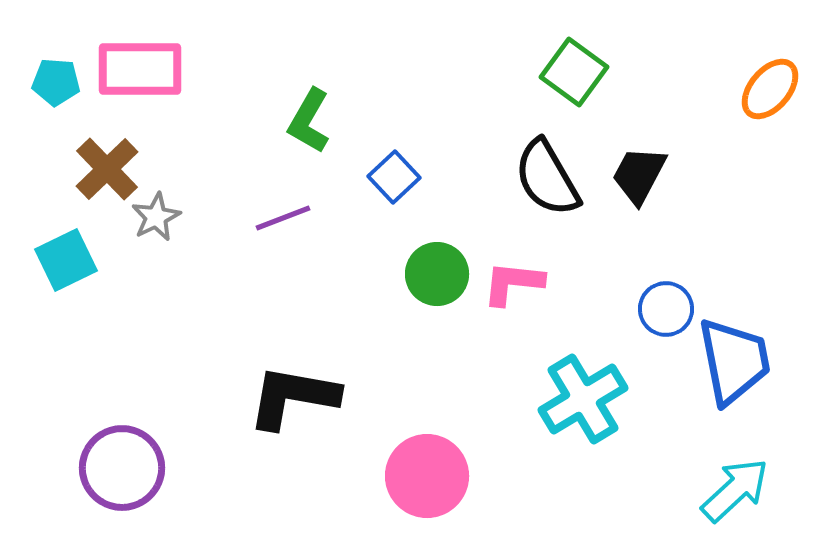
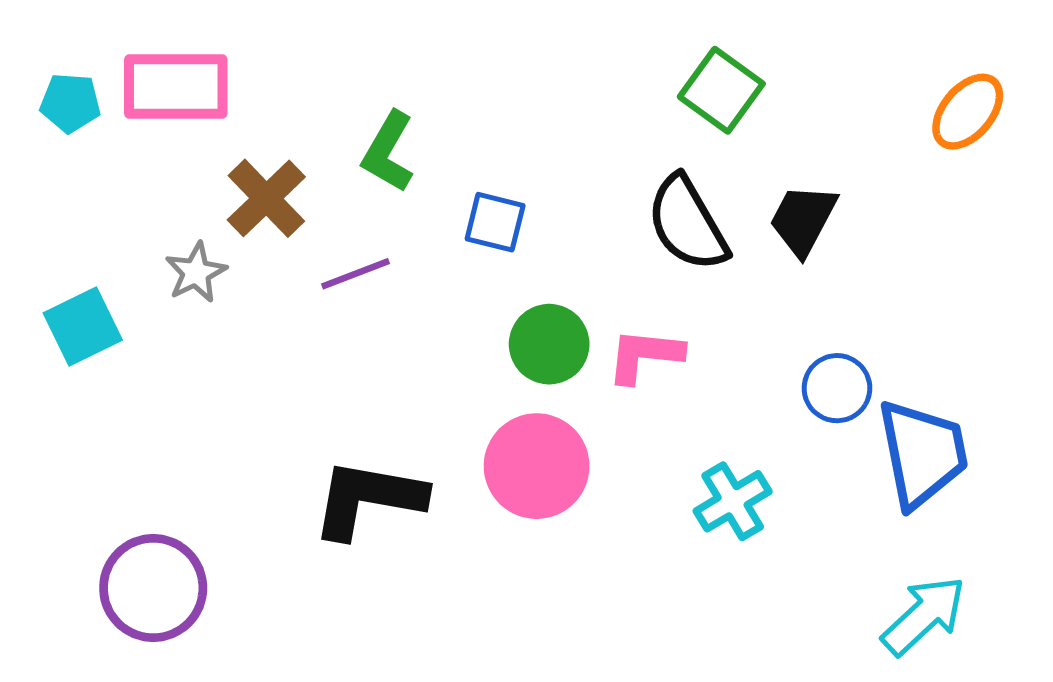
brown cross: (107, 169) -> (266, 198), moved
blue square: (394, 177) -> (495, 222), turned -33
cyan cross: (583, 399) -> (733, 501), size x0.7
pink circle: (427, 476) -> (537, 466), moved

